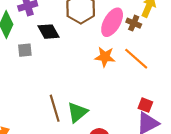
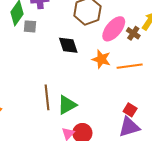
black diamond: (48, 32) -> (68, 45), moved
gray square: (25, 50) -> (30, 26), moved
orange line: (136, 59) -> (130, 66), turned -60

